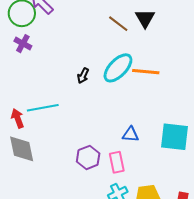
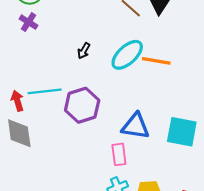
black arrow: (83, 76) -> (84, 51), moved
blue triangle: (131, 134) -> (136, 126), size x1.6
purple hexagon: (88, 157) -> (82, 105), moved, size x1.4

